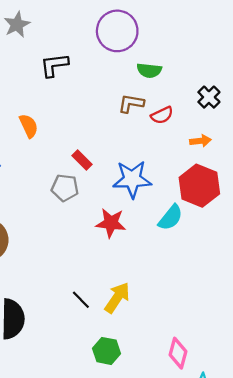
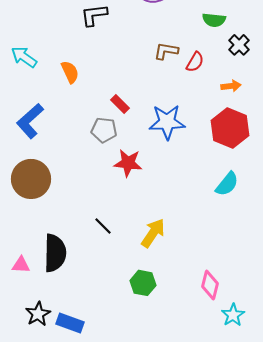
green semicircle: (149, 70) -> (214, 20), moved
red semicircle: (162, 115) -> (195, 62), turned -35
cyan semicircle: (171, 218) -> (227, 184), moved
red star: (111, 223) -> (128, 163), moved
black line: (81, 300) -> (103, 226), moved

